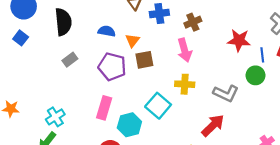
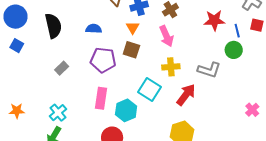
orange triangle: (132, 40) -> (133, 28), moved
gray rectangle: (70, 60) -> (62, 68), moved
brown square: (144, 60) -> (131, 50), turned 36
red arrow: (213, 125) -> (186, 95), moved

